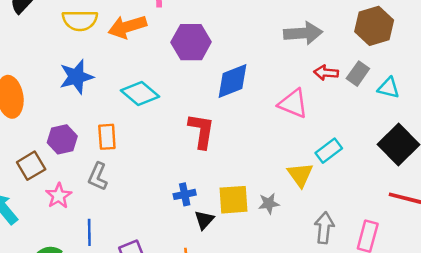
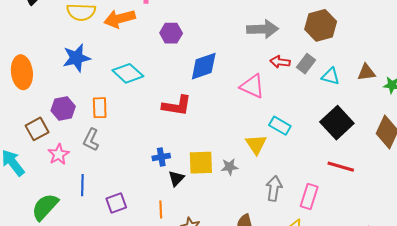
purple hexagon: (191, 42) -> (171, 33), size x0.7
red L-shape: (201, 131) -> (177, 106), turned 88
cyan rectangle: (329, 151) -> (280, 126), turned 65

